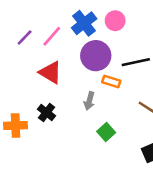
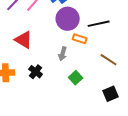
red triangle: (50, 72) -> (24, 40), moved
black cross: (47, 113) -> (36, 72), moved

